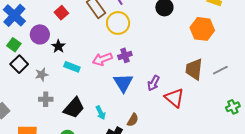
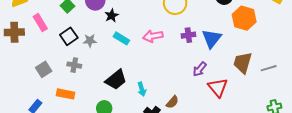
orange hexagon: (202, 29) -> (244, 18), moved
purple cross: (125, 55) -> (188, 35), moved
black square: (19, 64) -> (69, 36), moved
blue triangle: (123, 83) -> (212, 39), moved
gray cross: (46, 99) -> (74, 65), moved

